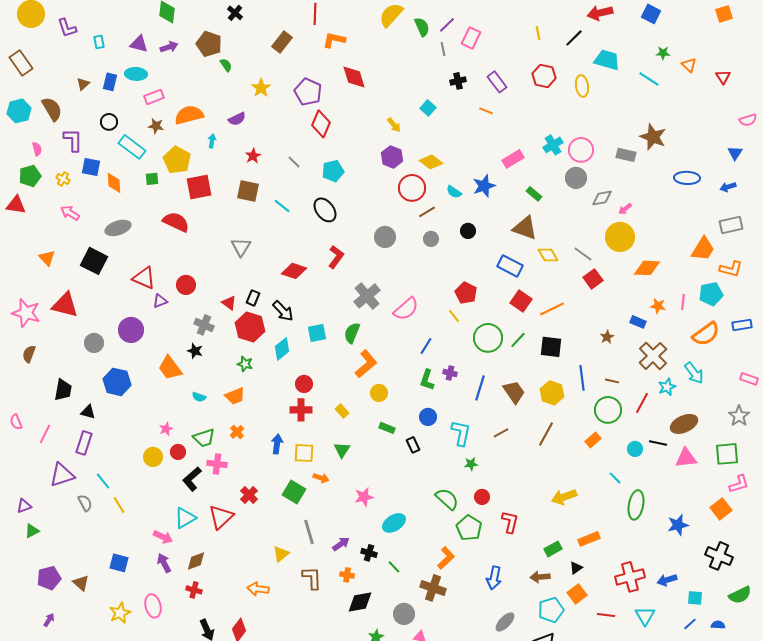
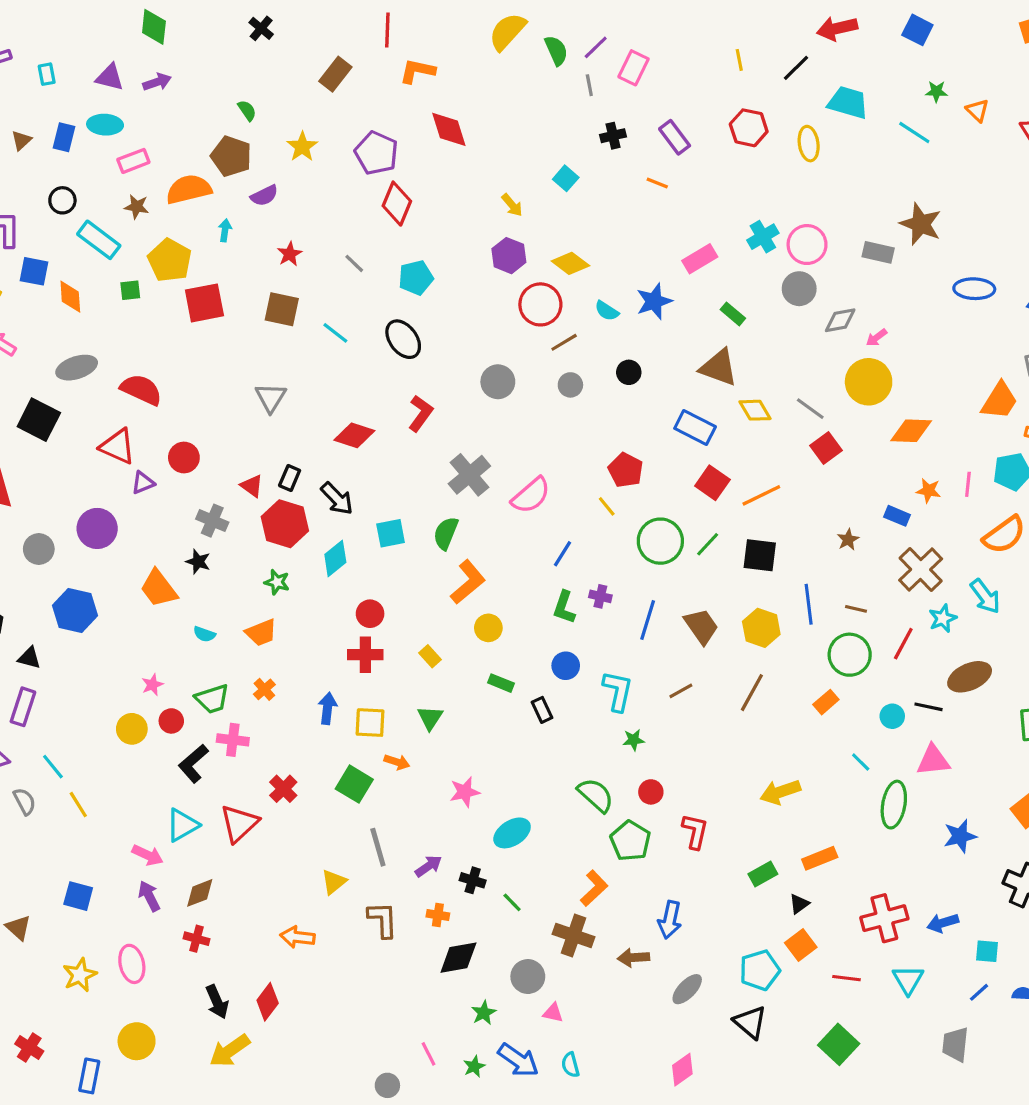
brown pentagon: (209, 44) -> (231, 156), moved
red semicircle: (176, 222) -> (141, 390), moved
pink triangle: (686, 458) -> (933, 760), moved
brown arrow: (540, 577) -> (634, 958), moved

